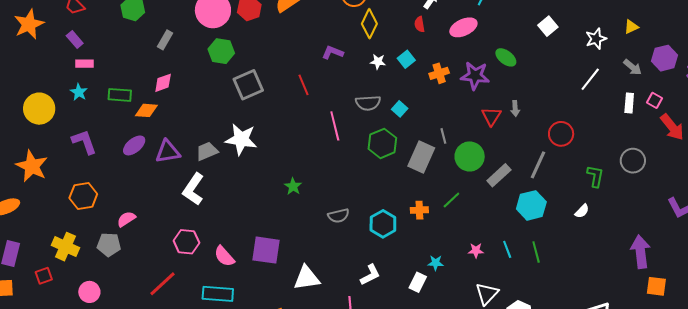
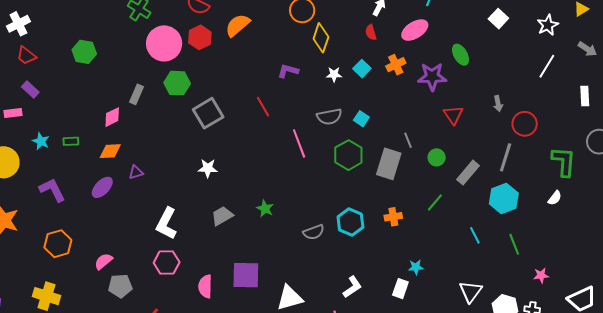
gray rectangle: (165, 40) -> (137, 94), moved
green ellipse: (506, 57) -> (461, 55), turned 30
pink rectangle: (84, 64) -> (13, 113), moved
orange cross: (439, 73) -> (396, 65), moved
pink diamond: (163, 83) -> (112, 117), moved
green rectangle: (120, 95) -> (71, 141), moved, size x0.7
white rectangle: (629, 103) -> (585, 96), moved
gray arrow: (515, 109) -> (498, 104), moved
white star: (241, 139) -> (208, 168), size x0.6
gray trapezoid: (207, 151) -> (222, 216), moved
purple triangle: (168, 152) -> (136, 172), moved, size x0.6
green circle: (470, 156) -> (437, 157), size x0.6
green L-shape: (595, 176) -> (564, 162), size x1.4
green line: (451, 200) -> (435, 203), moved
cyan hexagon: (383, 224) -> (350, 222), moved
pink hexagon: (186, 242) -> (167, 263), moved
gray pentagon: (109, 245) -> (120, 286), moved
cyan line: (507, 249) -> (475, 235), moved
pink star: (476, 250) -> (541, 275), moved
pink semicircle: (224, 256) -> (205, 286), turned 50

